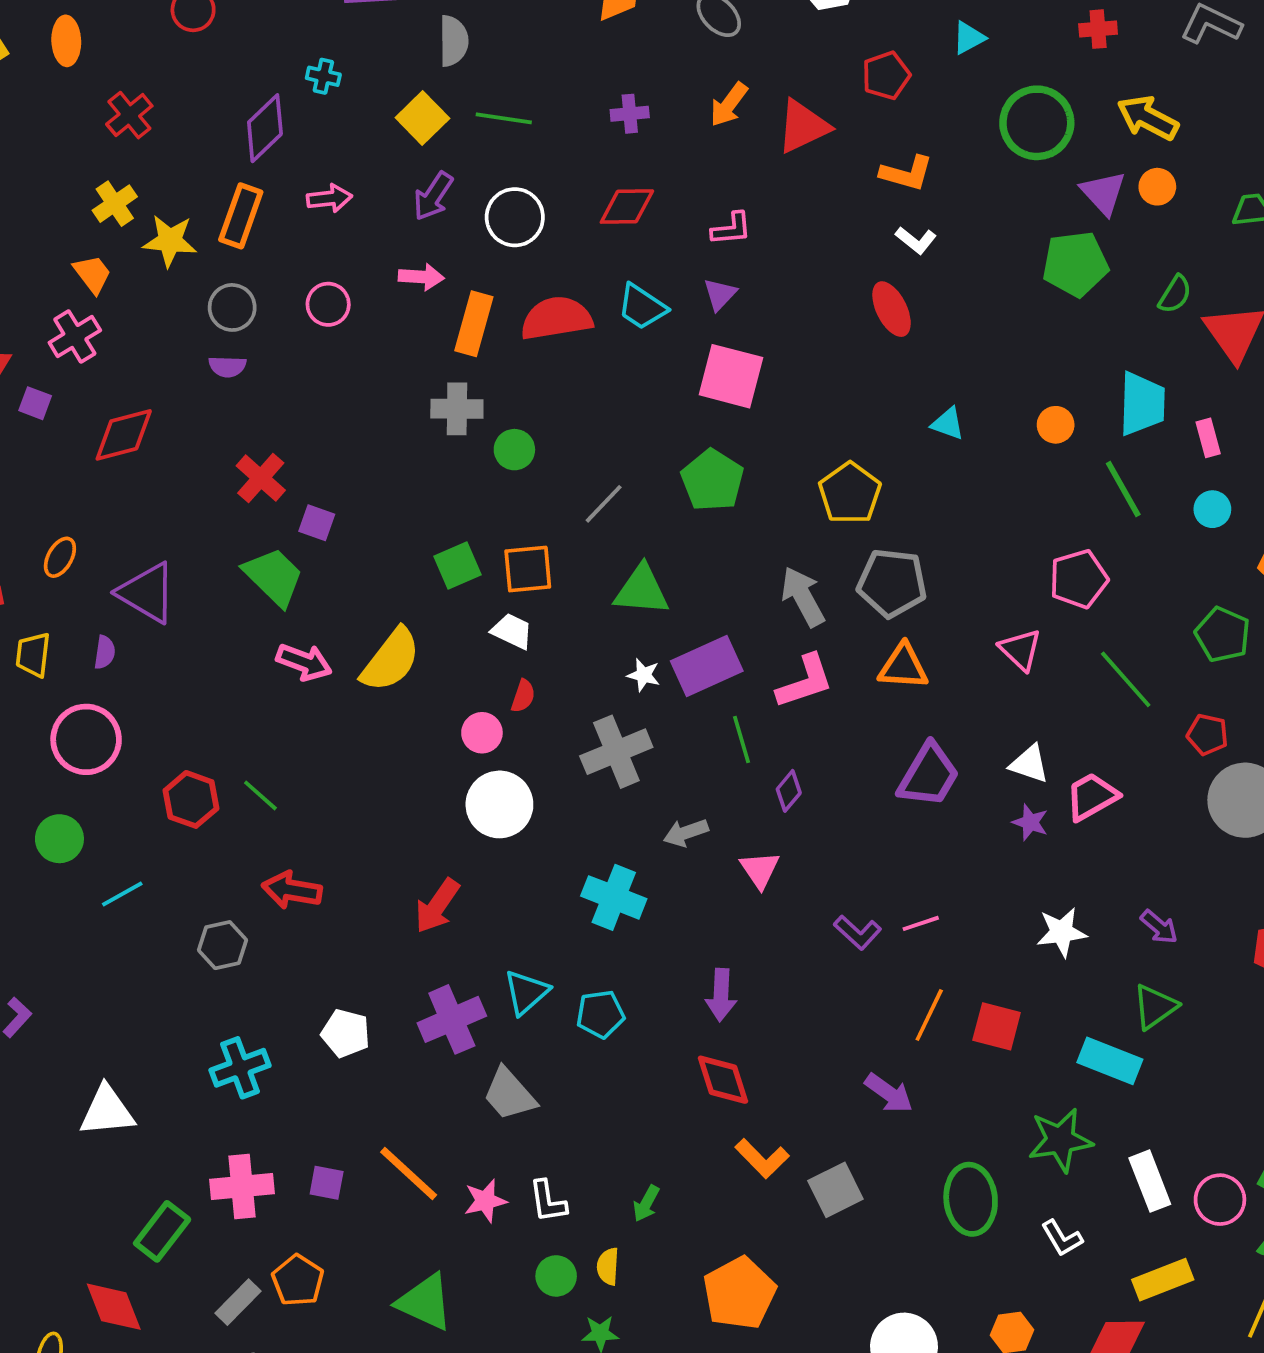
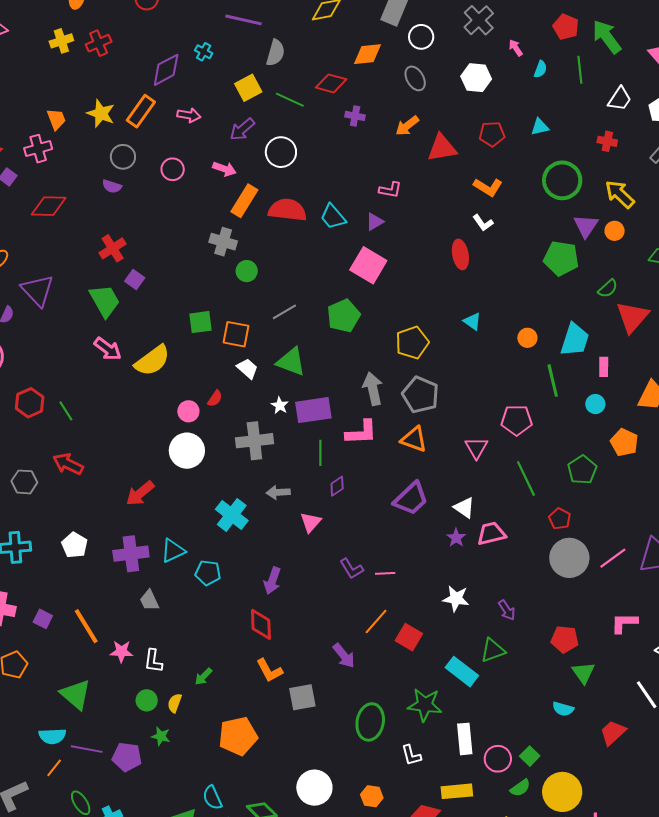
yellow cross: (115, 204) -> (61, 41), moved
red diamond: (627, 207) -> (331, 83), moved
white trapezoid: (512, 631) -> (247, 369), moved
gray trapezoid: (509, 1094) -> (149, 600), size x0.7

